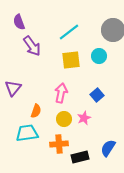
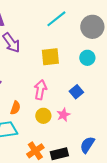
cyan line: (69, 32) -> (56, 19), moved
cyan circle: (99, 56) -> (87, 58), moved
orange cross: (59, 144) -> (35, 151), moved, turned -30

